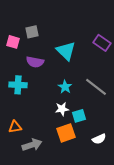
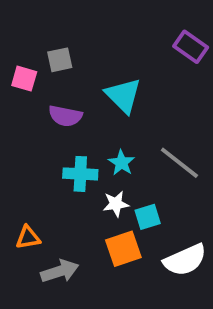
purple rectangle: (102, 43) -> (191, 47), moved
cyan cross: (18, 85) -> (80, 174), moved
white semicircle: (99, 139) -> (185, 260), size x1.6

